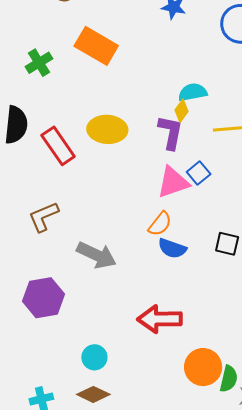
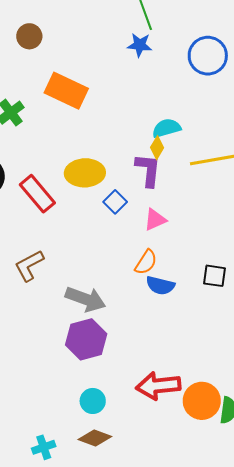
blue square: (199, 173) -> (115, 202), moved
pink triangle: (173, 182) -> (155, 220), size x0.7
purple hexagon: (43, 298) -> (86, 339), moved
red arrow: (160, 319) -> (158, 386), moved

